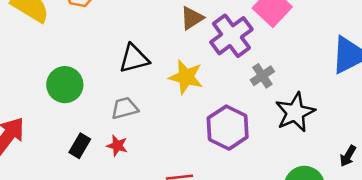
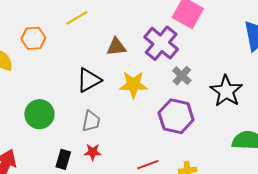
brown triangle: (192, 18) -> (116, 47), moved, turned 40
gray cross: (262, 76) -> (182, 76), moved
gray trapezoid: (125, 108) -> (91, 121), turned 130

